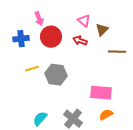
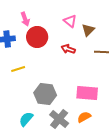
red arrow: (80, 41) -> (68, 49), moved
gray hexagon: (56, 75) -> (45, 94), moved
orange semicircle: (106, 115) -> (84, 117), moved

